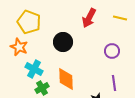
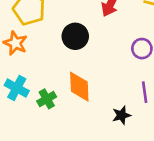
cyan cross: (34, 69) -> (17, 88), moved

